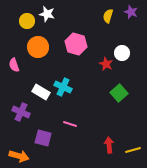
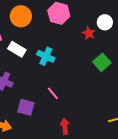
white rectangle: (41, 92) -> (17, 49), moved
pink line: (70, 124) -> (53, 93), turned 32
red arrow: (109, 145) -> (65, 126), moved

